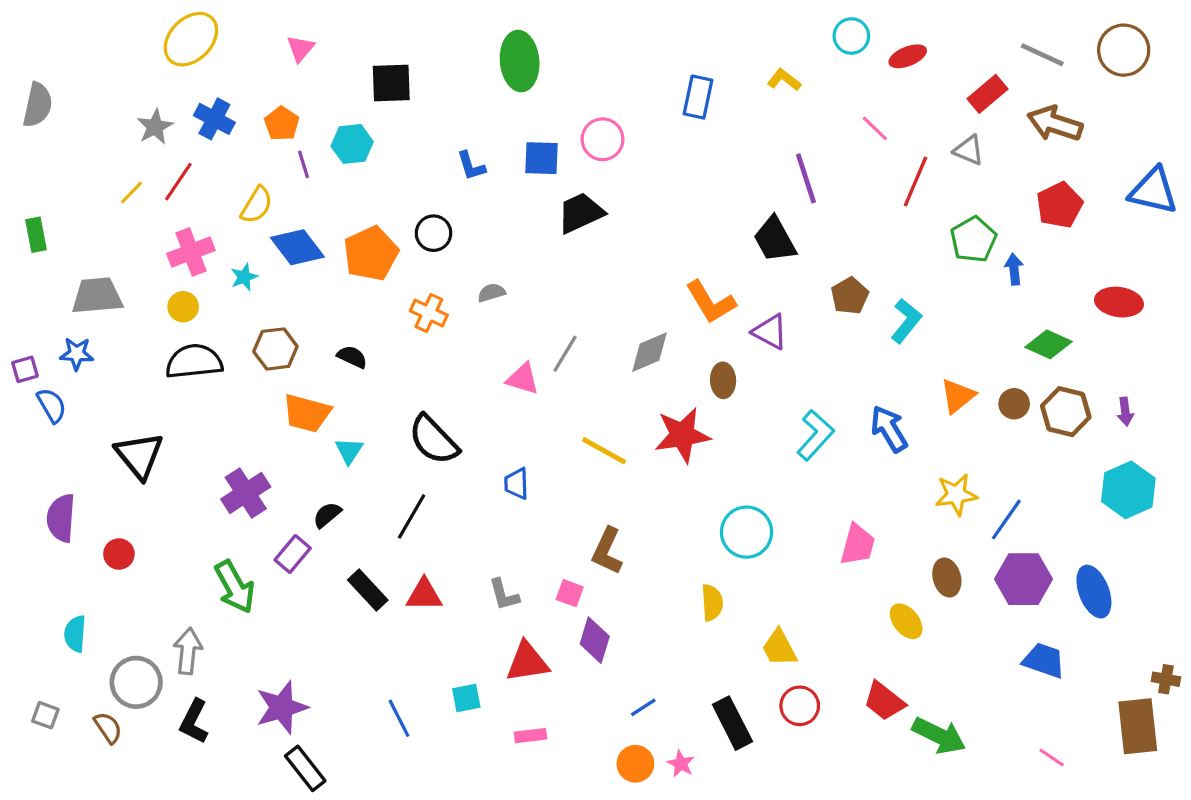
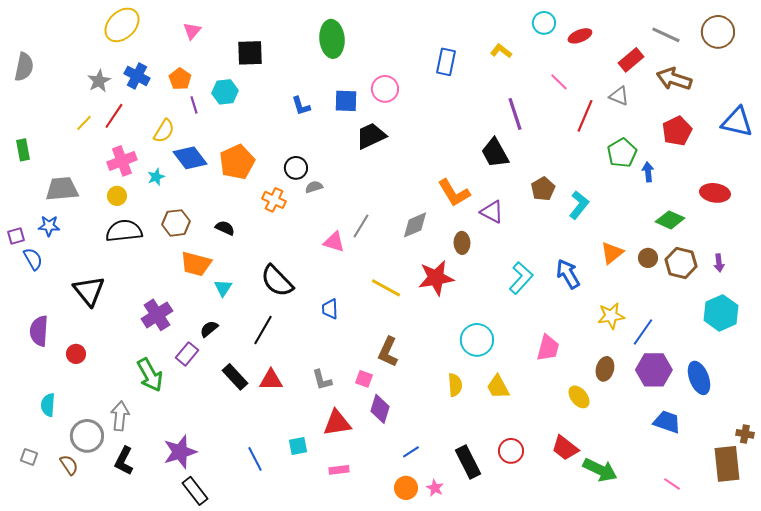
black circle: (434, 233) -> (296, 168), moved
brown ellipse: (947, 577) -> (605, 369), turned 30
yellow trapezoid: (779, 648) -> (498, 387), moved

